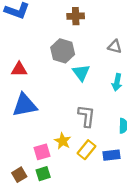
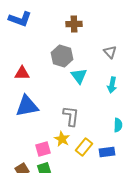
gray triangle: (115, 47) -> (110, 52), turned 32
gray L-shape: (87, 116) -> (71, 116), moved

